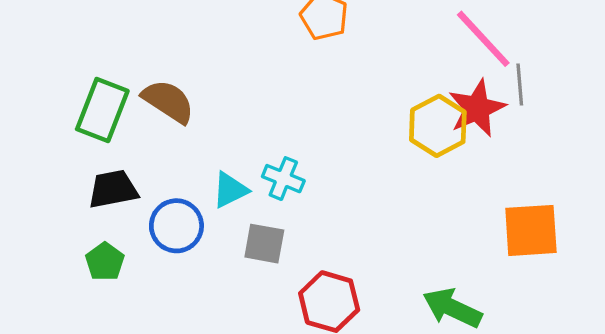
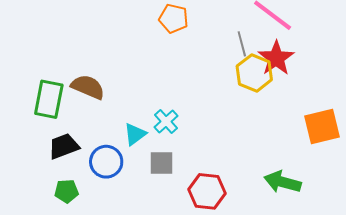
gray line: (520, 84) -> (242, 44), moved
cyan cross: (283, 179) -> (166, 122), turned 35
green pentagon: (105, 262) -> (67, 191), turned -30

